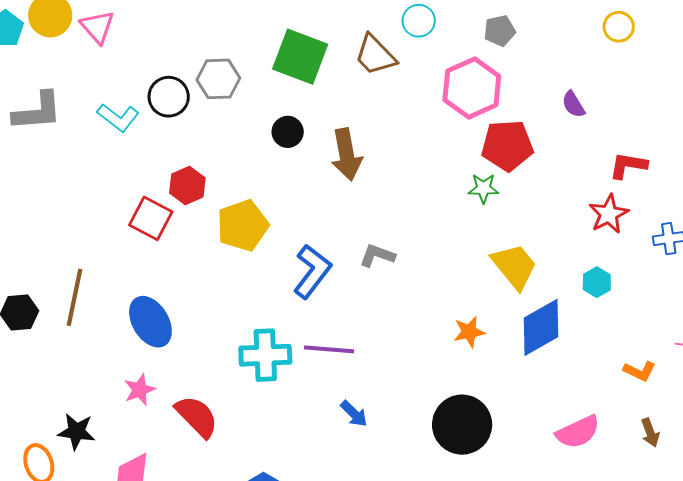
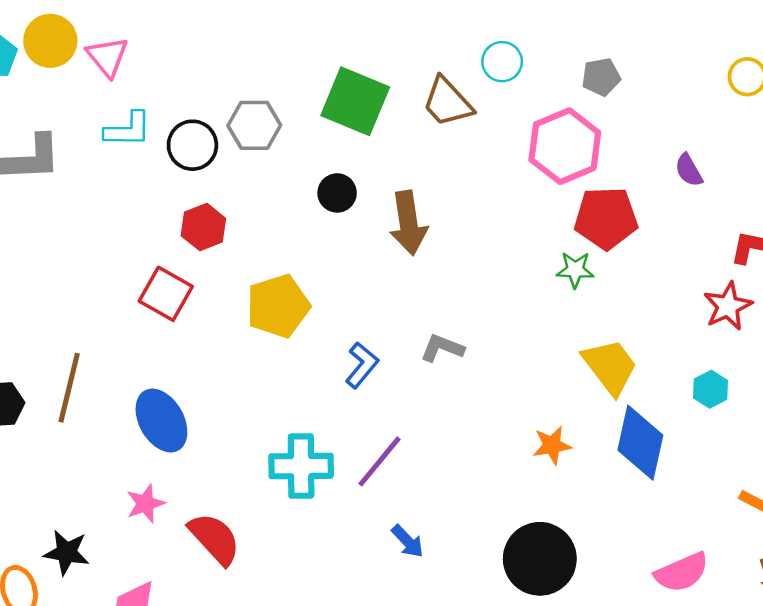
cyan L-shape: (118, 118) -> (128, 130), moved, turned -39
red hexagon: (187, 186) -> (203, 227), moved
blue L-shape: (312, 271) -> (362, 365), size x0.7
blue diamond: (541, 327) -> (640, 443), turned -50
purple line: (329, 349) -> (380, 461), turned -57

